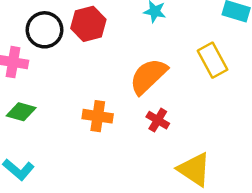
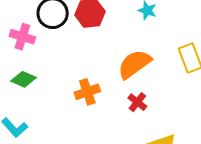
orange cross: (98, 116) -> (87, 92), turned -35

